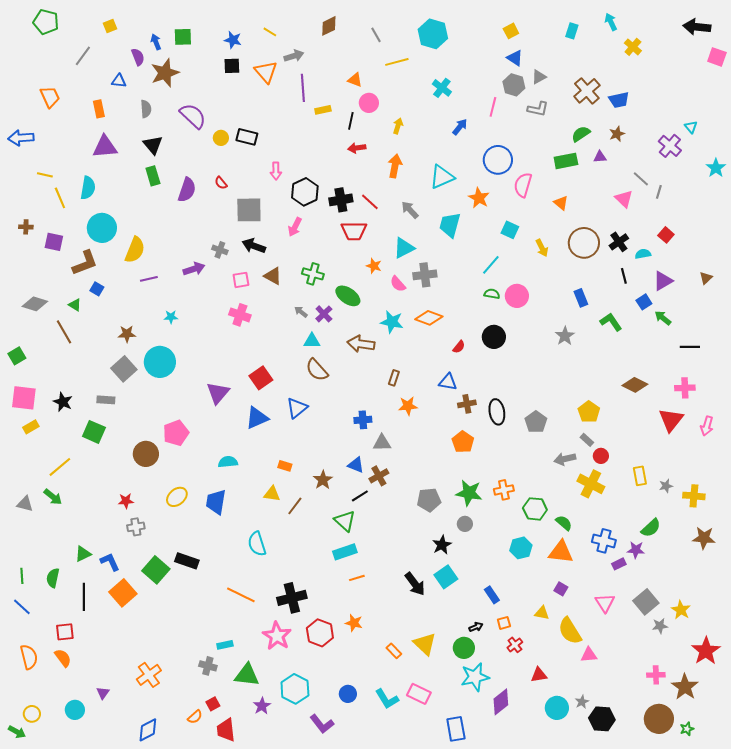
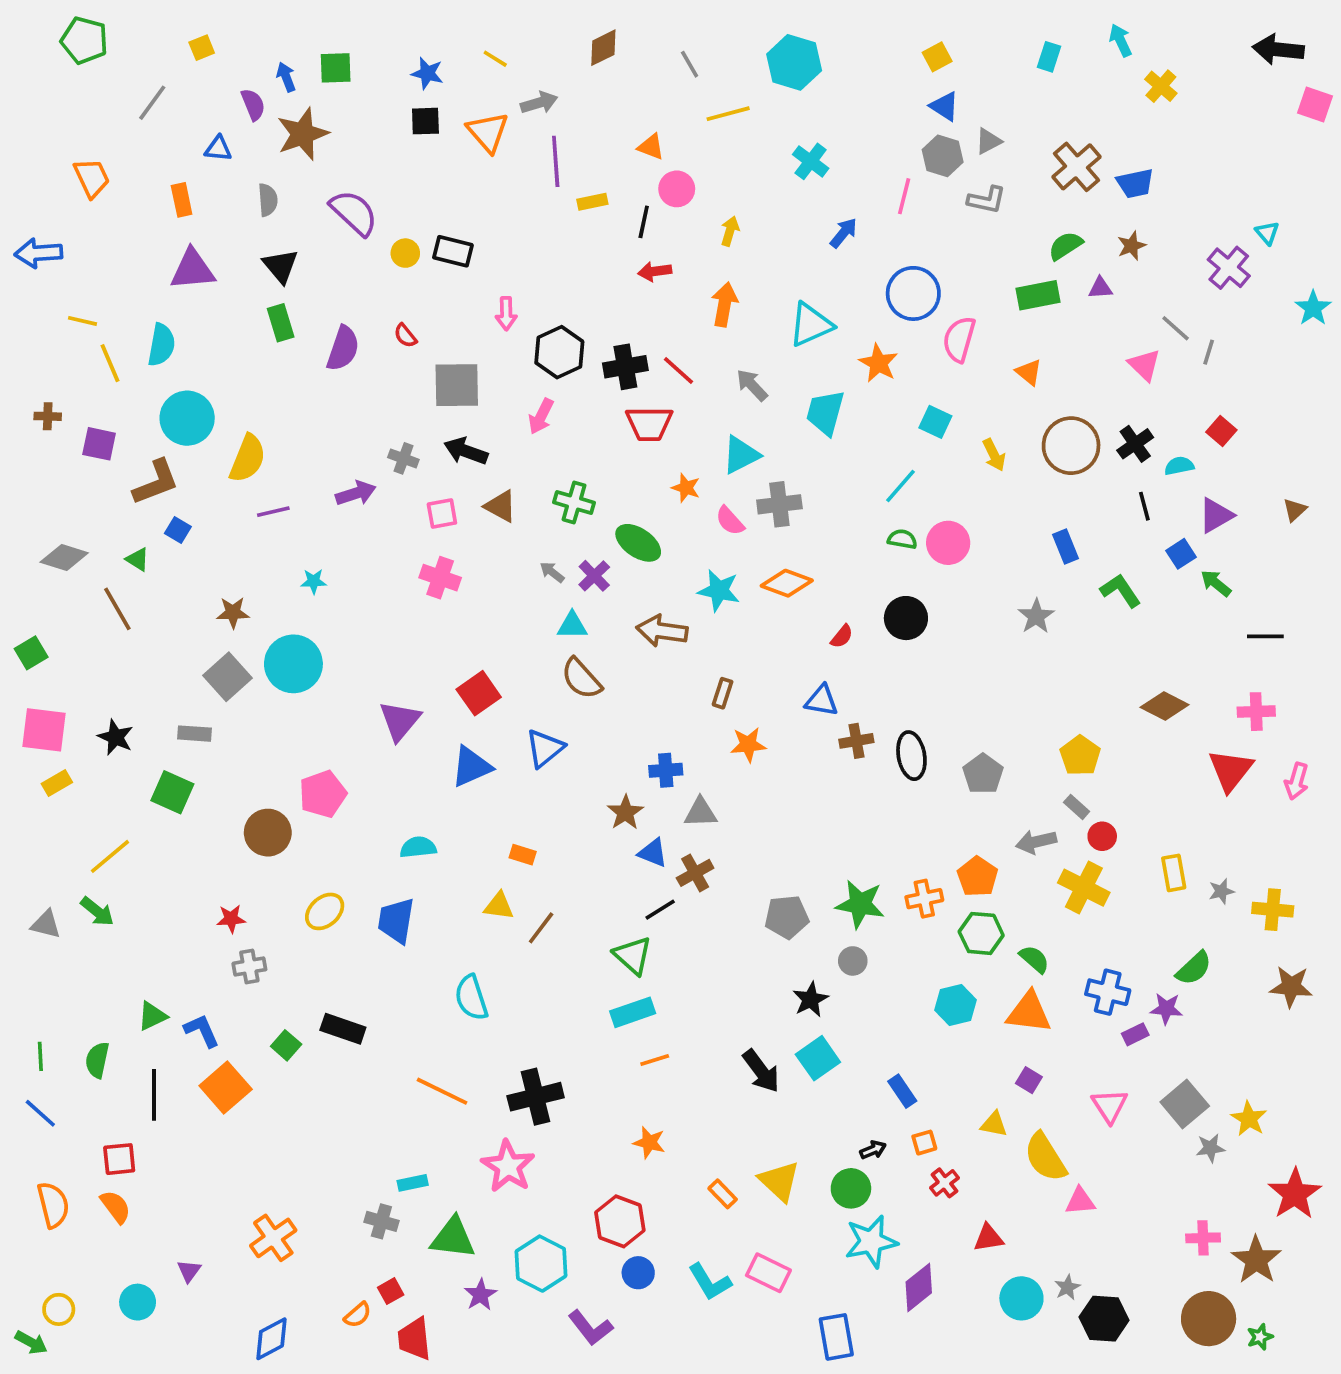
orange pentagon: (463, 442) -> (977, 877), moved
brown star: (323, 480) -> (625, 812), moved
green square: (156, 570) -> (286, 1045), size x0.6
red hexagon: (320, 633) -> (620, 1221), moved

